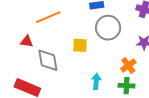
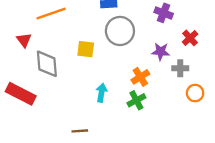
red triangle: (27, 41) -> (24, 40), turned 40
green cross: (126, 86) -> (136, 100), turned -35

